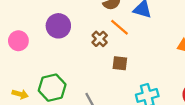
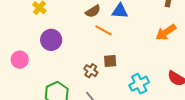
brown cross: (100, 39) -> (91, 71), moved

